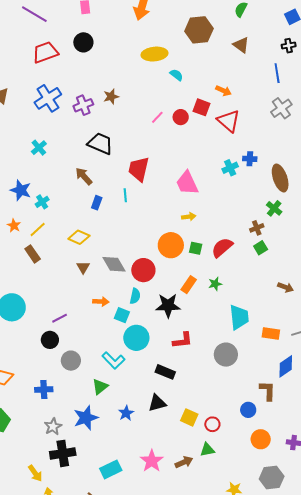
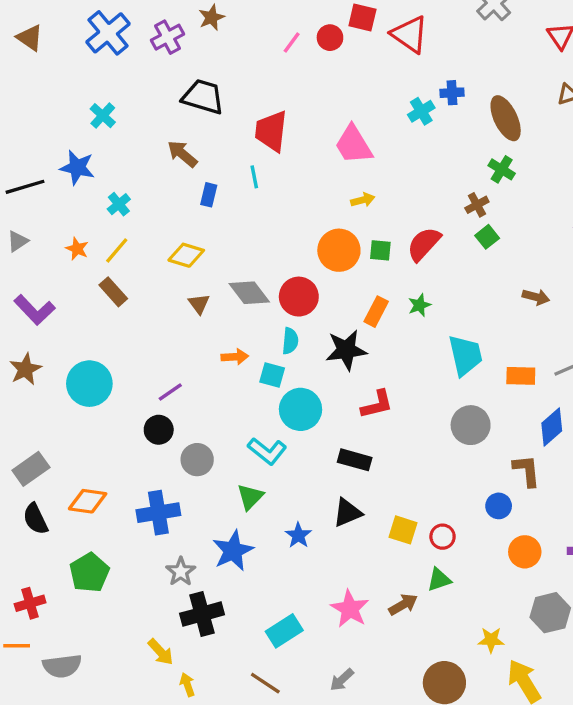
blue star: (21, 190) -> (77, 167), moved
gray circle: (226, 355) -> (471, 425), moved
blue cross: (44, 390) -> (158, 513), size x1.4

